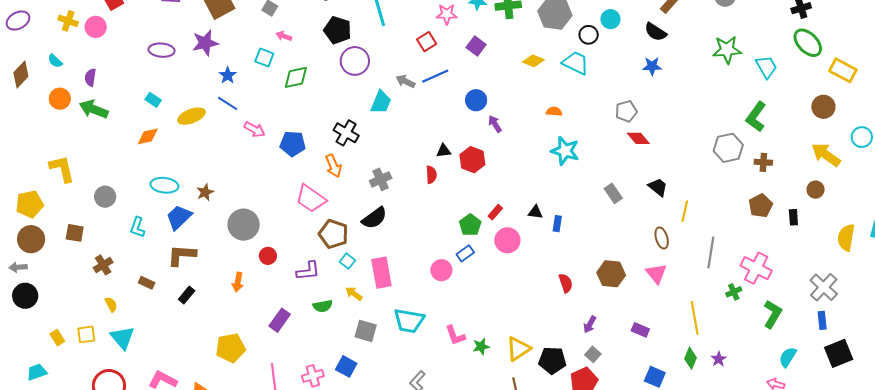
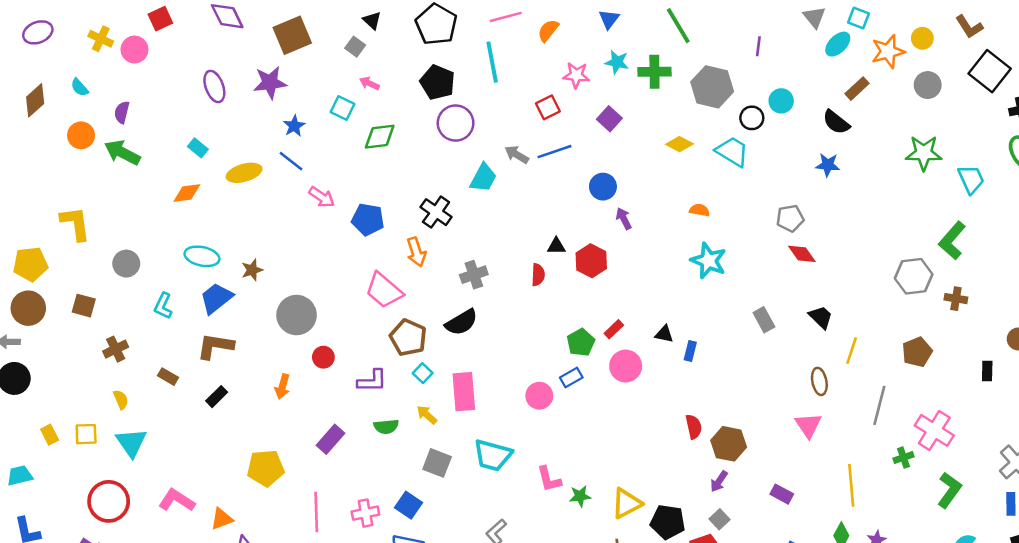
purple ellipse: (162, 50) -> (214, 86), turned 60
brown pentagon: (761, 206) -> (917, 352), moved
brown hexagon: (611, 274) -> (729, 444), moved

